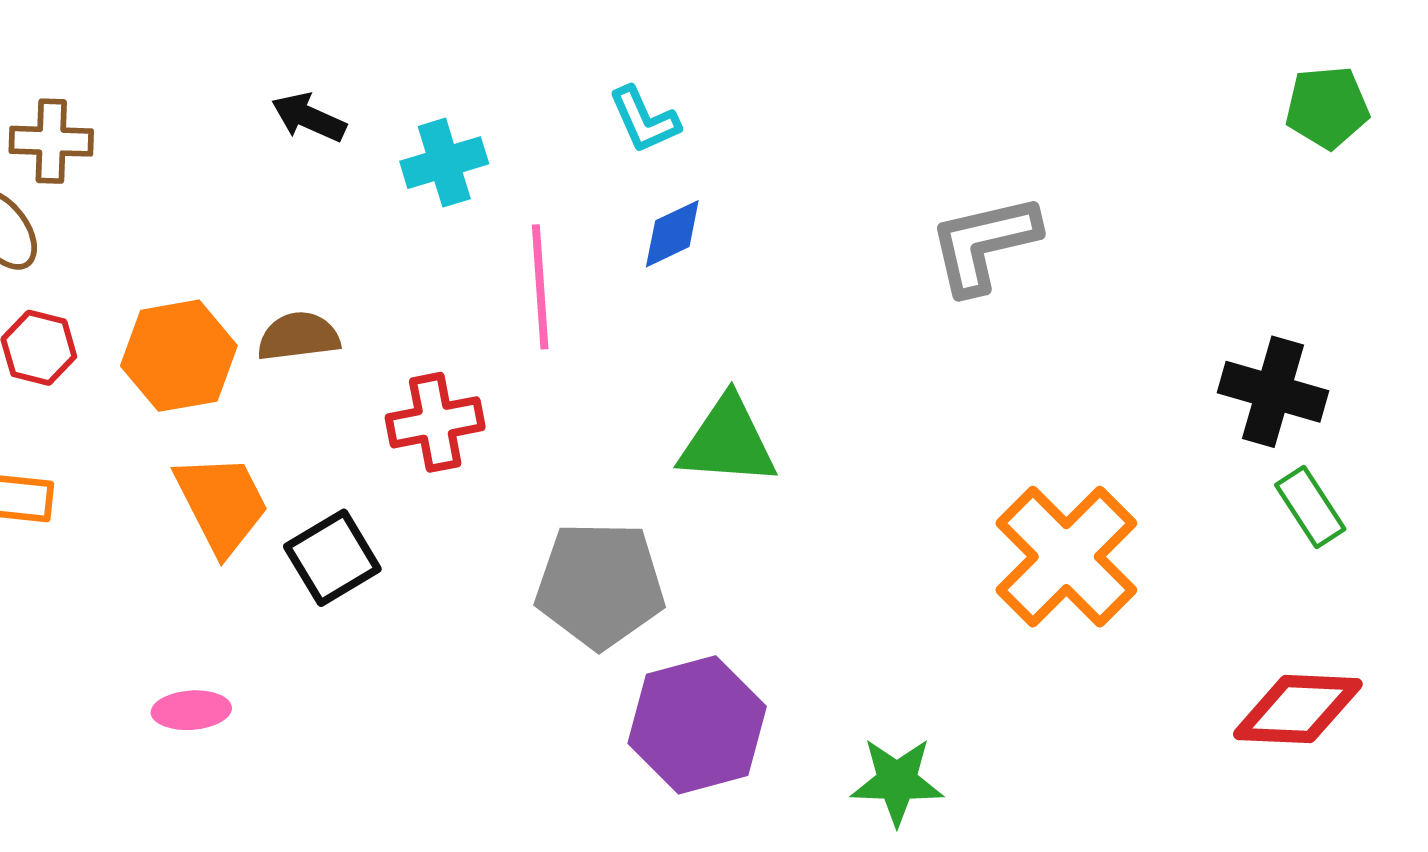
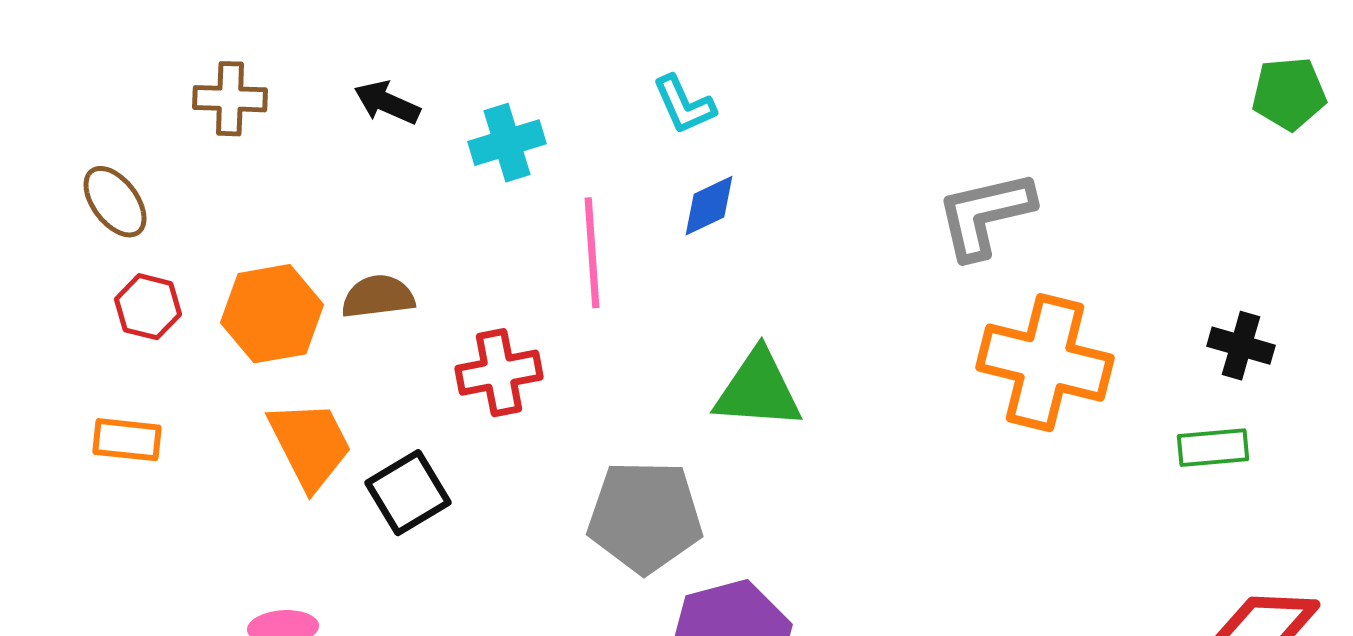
brown cross: (51, 141) -> (230, 99), moved
black cross: (1273, 392) -> (1241, 346), size x0.7
green rectangle: (1310, 507) -> (1213, 448), moved, turned -62
orange cross: (1066, 557) -> (1045, 363), moved, turned -31

